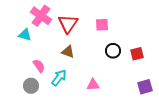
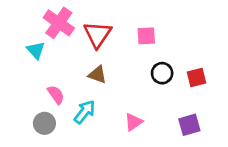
cyan triangle: (25, 35) -> (36, 50), turned 32
pink triangle: (93, 85) -> (133, 122), turned -32
purple square: (145, 87) -> (189, 125), moved

